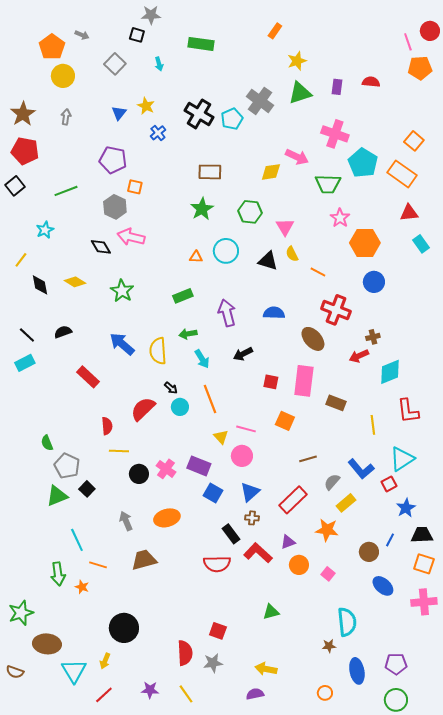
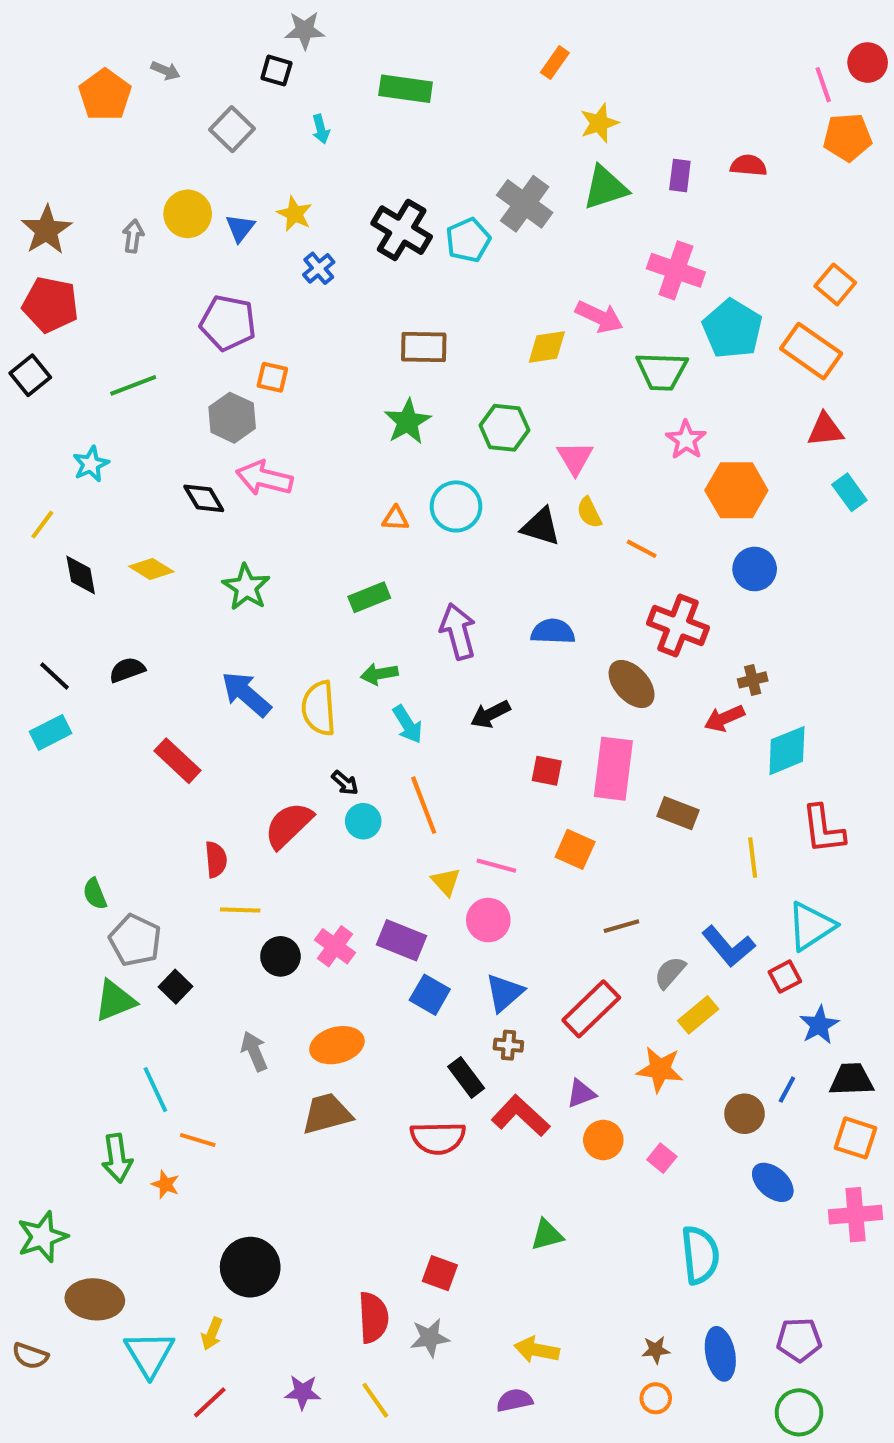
yellow circle: (63, 76) -> (188, 214), moved
brown trapezoid: (144, 560) -> (327, 1114), moved
brown star: (329, 646) -> (656, 1350), moved

